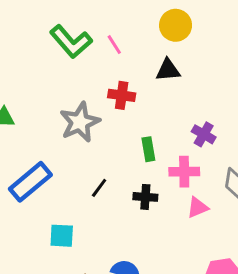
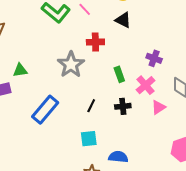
black triangle: (168, 70) -> (123, 20), turned 42
pink cross: (184, 172) -> (146, 85), turned -30
cyan square: (62, 236) -> (89, 139), moved

